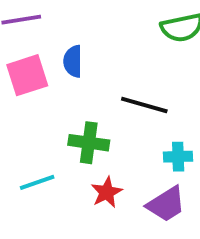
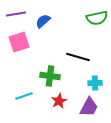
blue semicircle: (73, 61) -> (43, 21), moved, turned 49
purple trapezoid: (166, 204) -> (89, 107), turned -30

